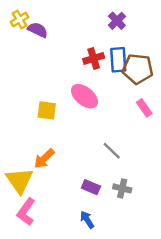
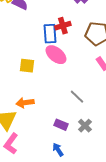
blue rectangle: (118, 60) -> (50, 34), moved
orange arrow: (44, 159) -> (25, 103), turned 36
gray cross: (122, 188) -> (85, 126), turned 32

